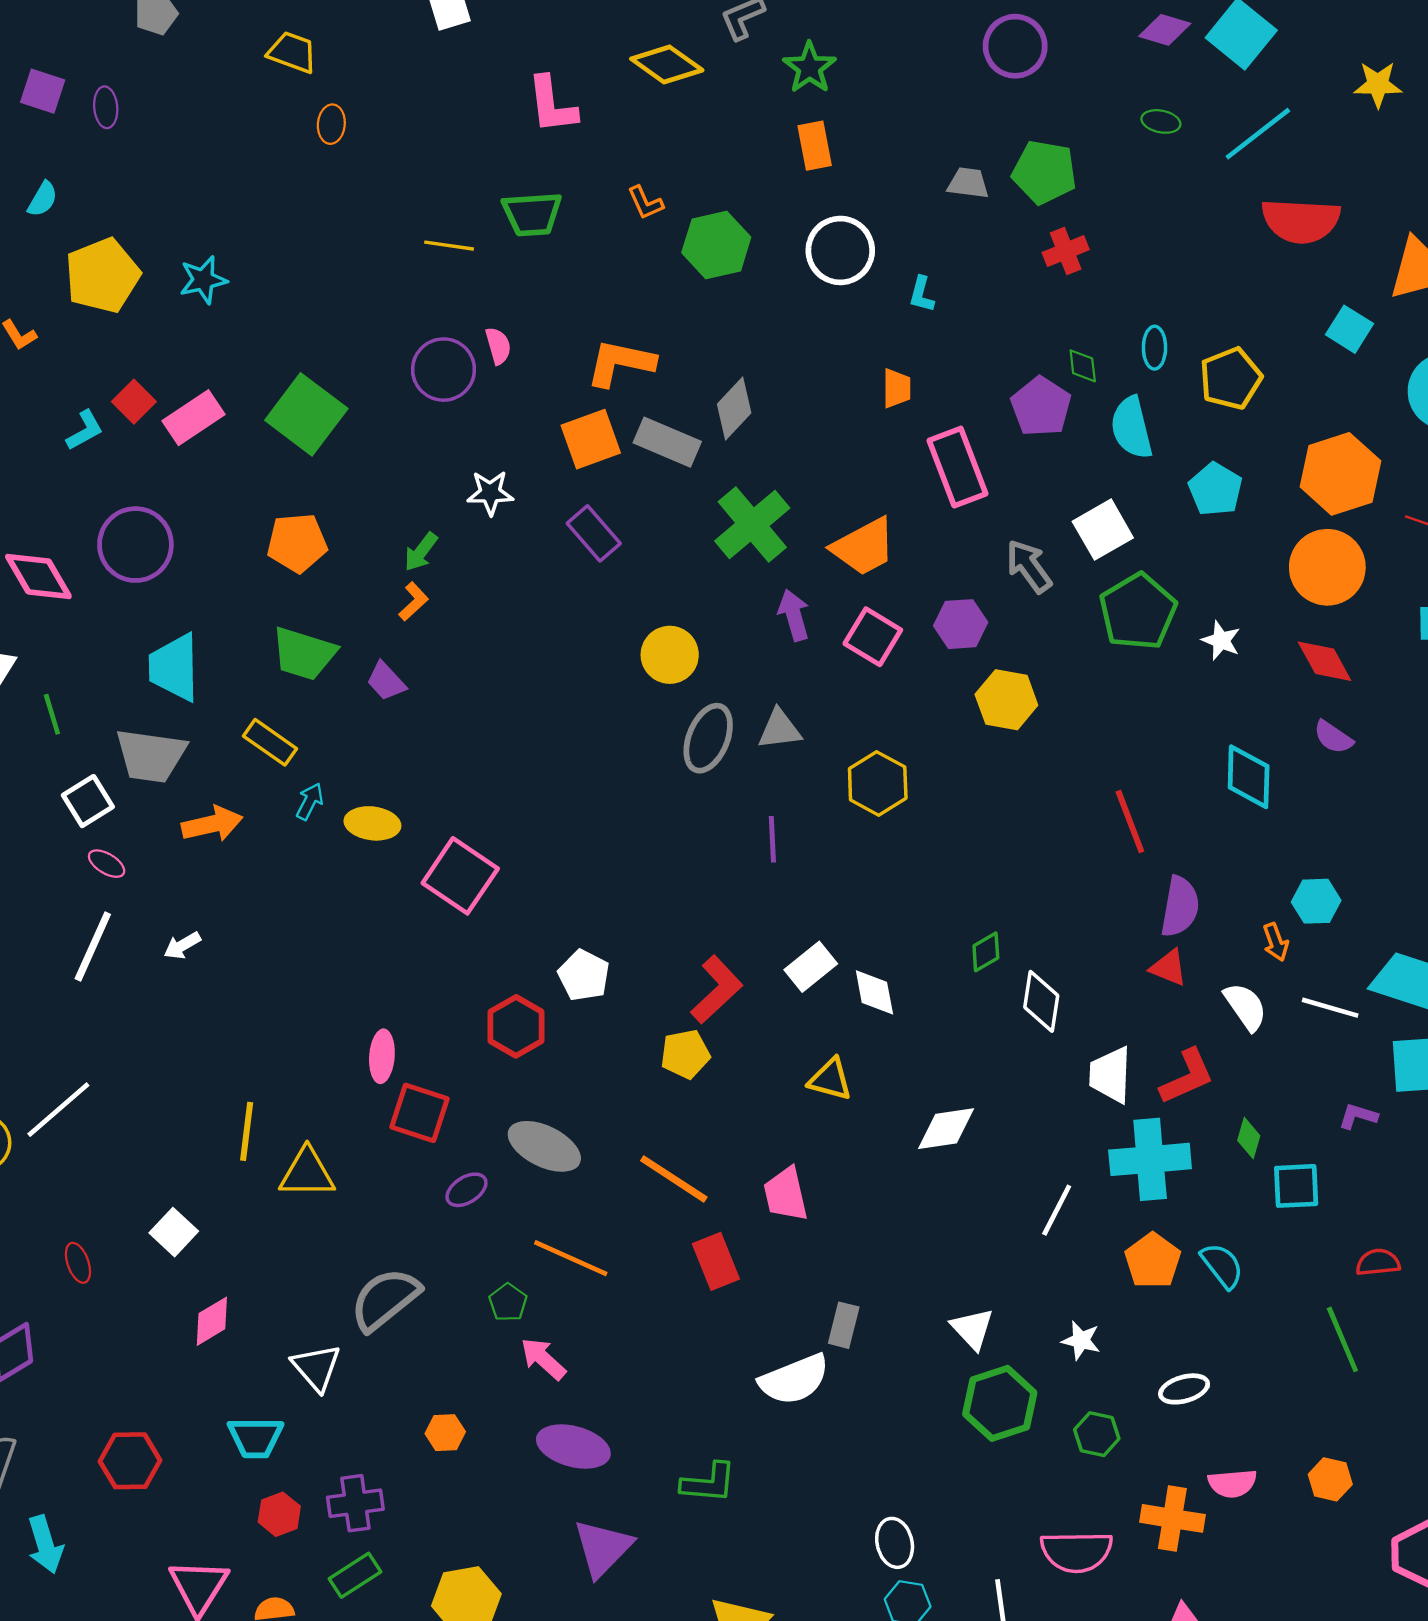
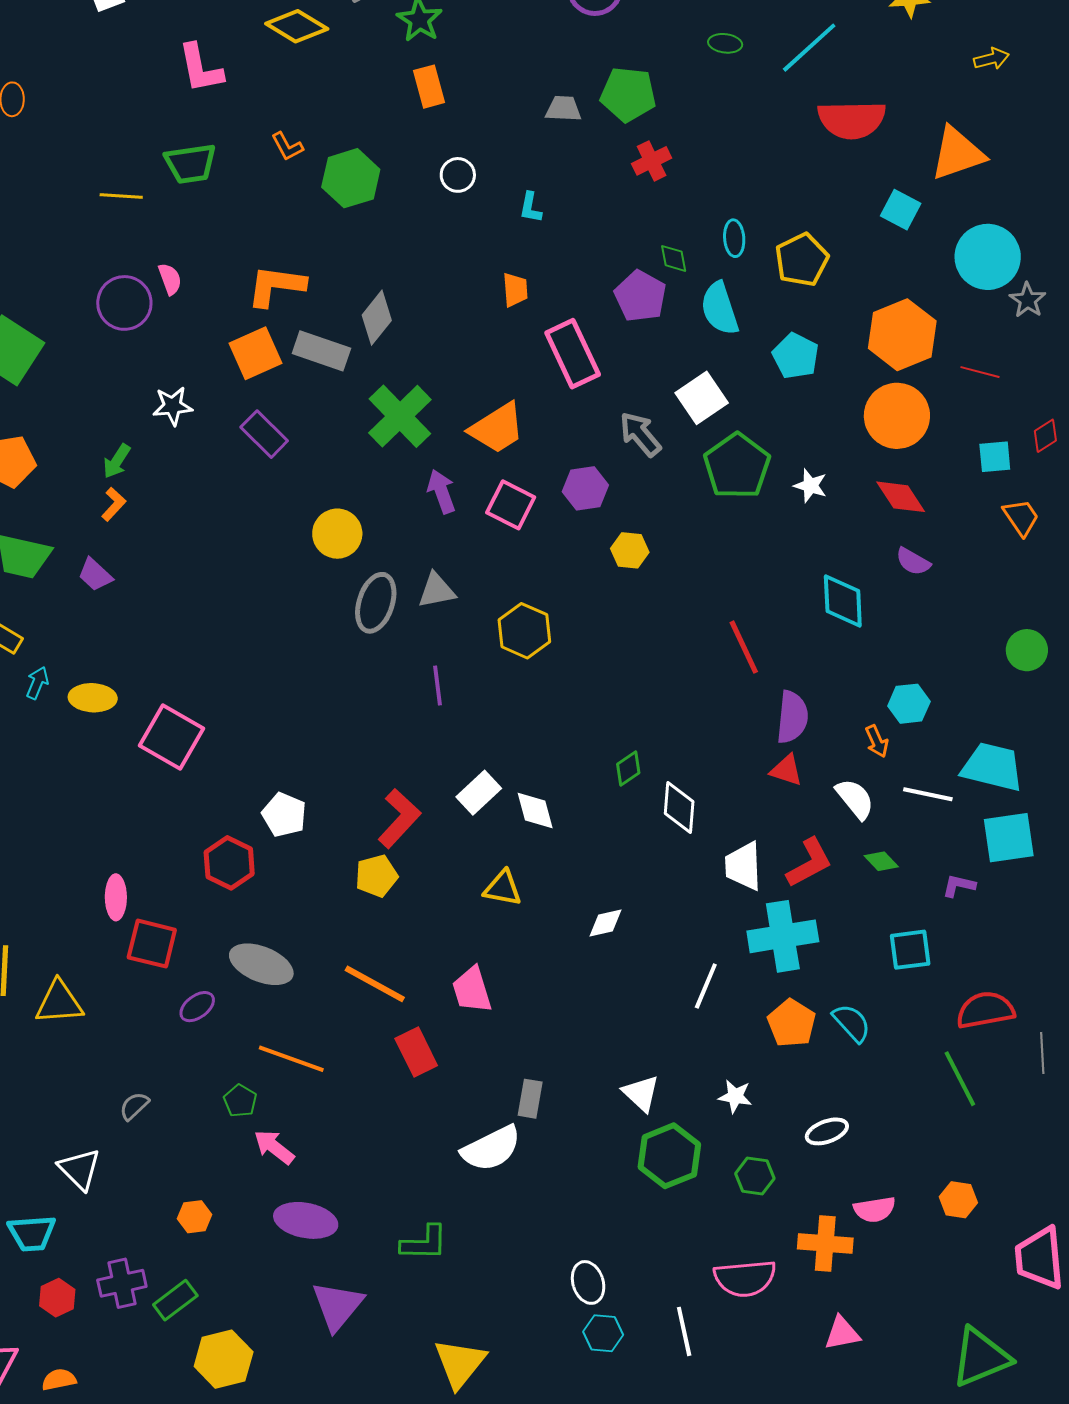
white circle: (840, 250) -> (458, 175), size x0.6
yellow hexagon: (1006, 700) -> (630, 550), size x0.7
white diamond: (946, 1129) -> (606, 923), size x0.7
green diamond: (1249, 1138) -> (881, 861), moved, turned -56
red semicircle: (1378, 1262) -> (985, 1010), size x1.5
gray semicircle: (385, 1299) -> (134, 1106), size x0.5
green rectangle: (355, 1575) -> (175, 1300), moved

